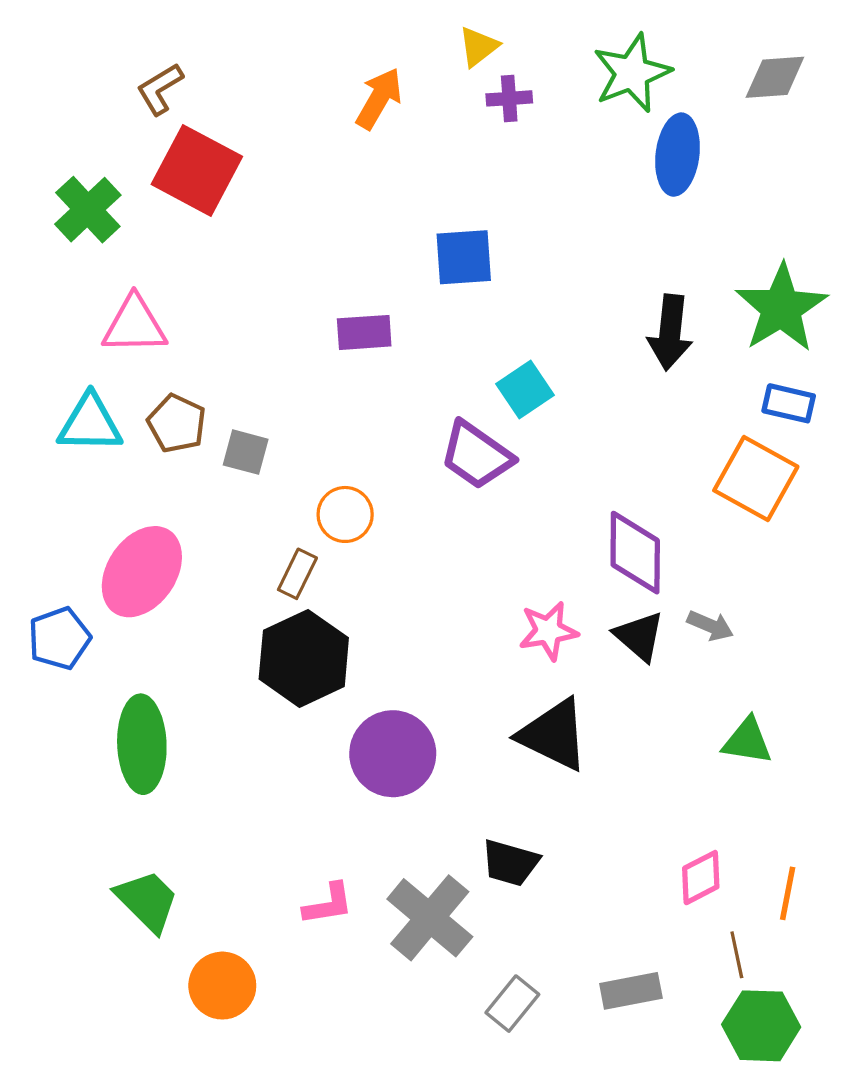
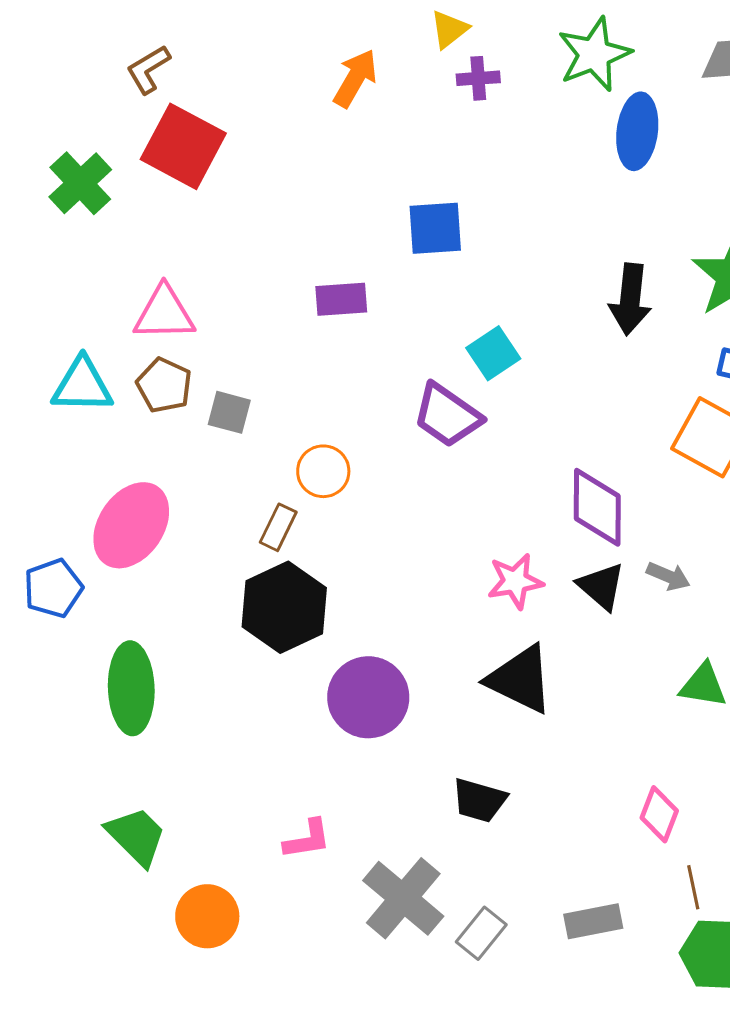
pink triangle: (134, 325) -> (164, 313), moved
pink diamond: (701, 878) -> (659, 814), turned -42
gray cross: (430, 918) -> (403, 898), moved

